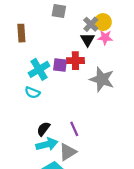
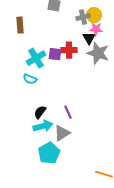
gray cross: (91, 24) -> (83, 17), turned 32
black triangle: (88, 40) -> (89, 38), moved
gray star: (102, 79) -> (98, 53), moved

